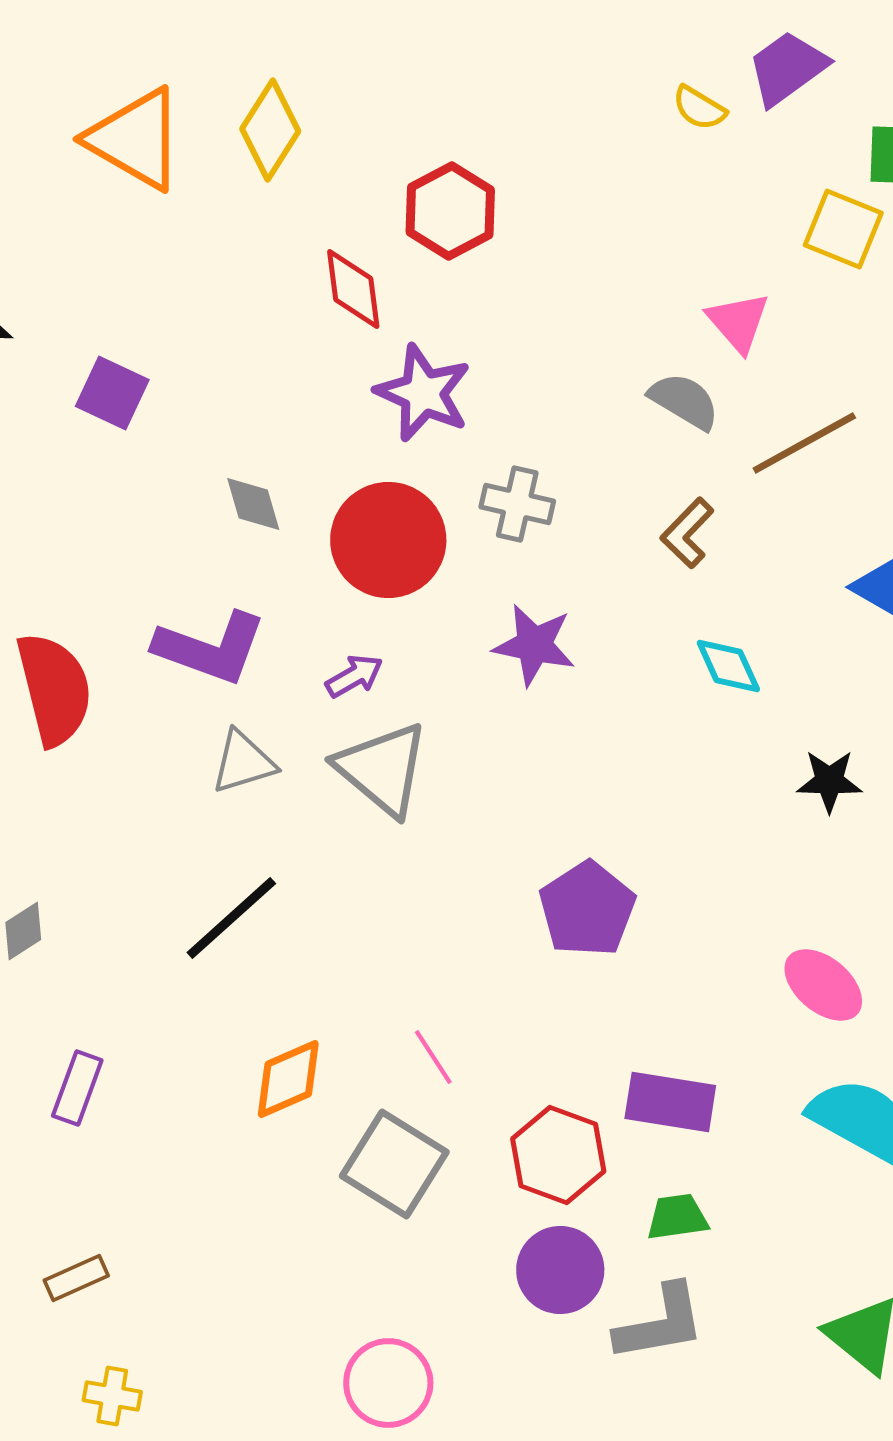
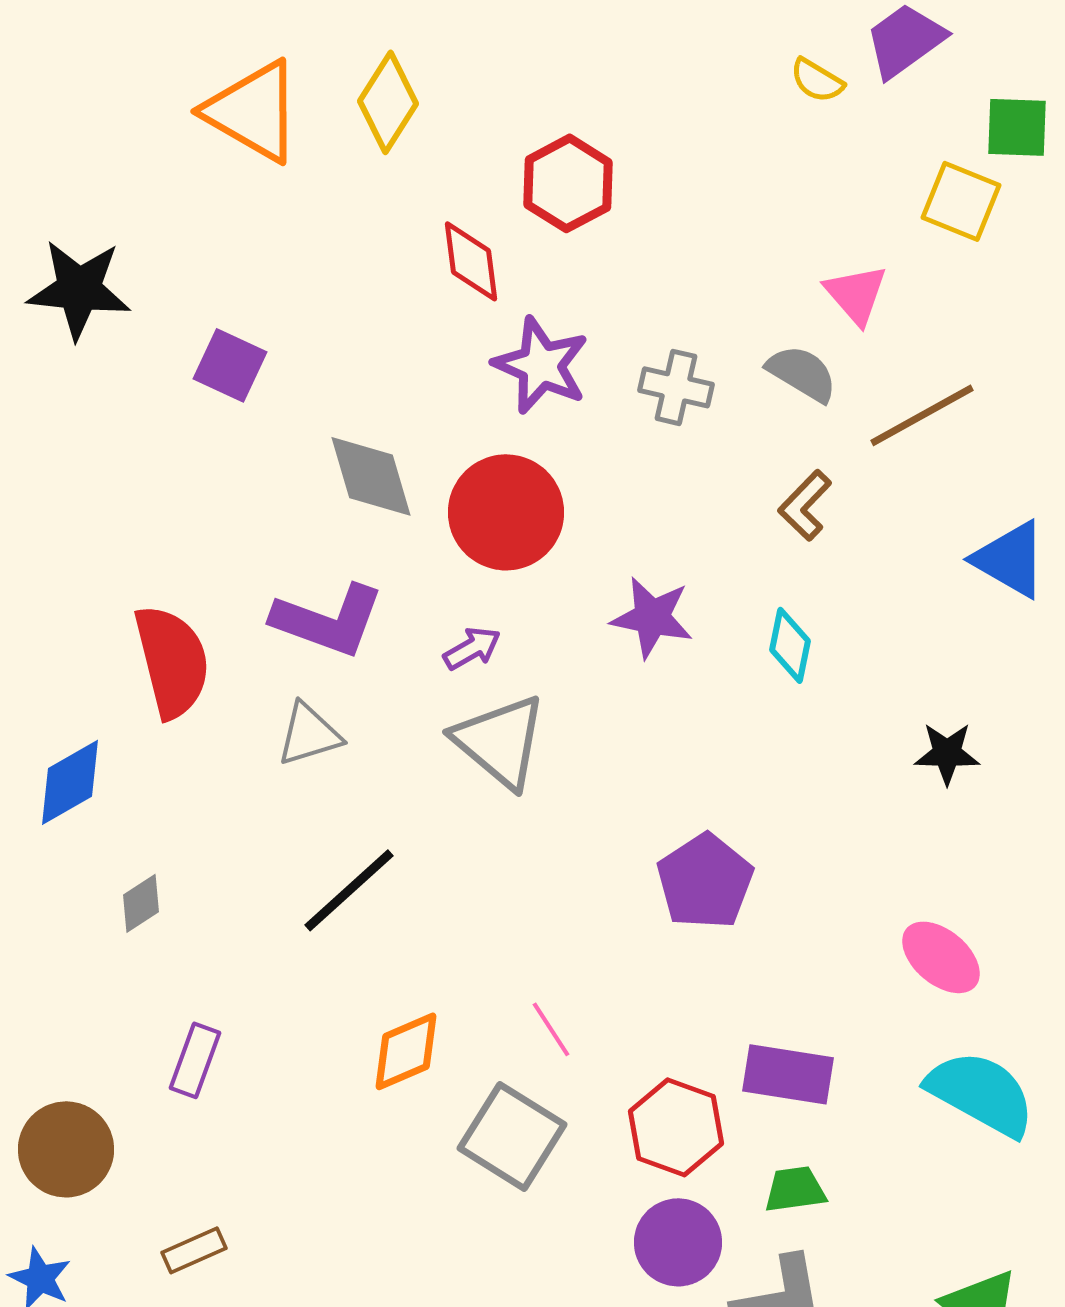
gray diamond: (253, 504) -> (371, 476), size x1.5
gray cross: (517, 504) -> (676, 387), moved
cyan diamond: (728, 666) -> (790, 645), moved, turned 36
gray triangle: (243, 762) -> (309, 734), moved

